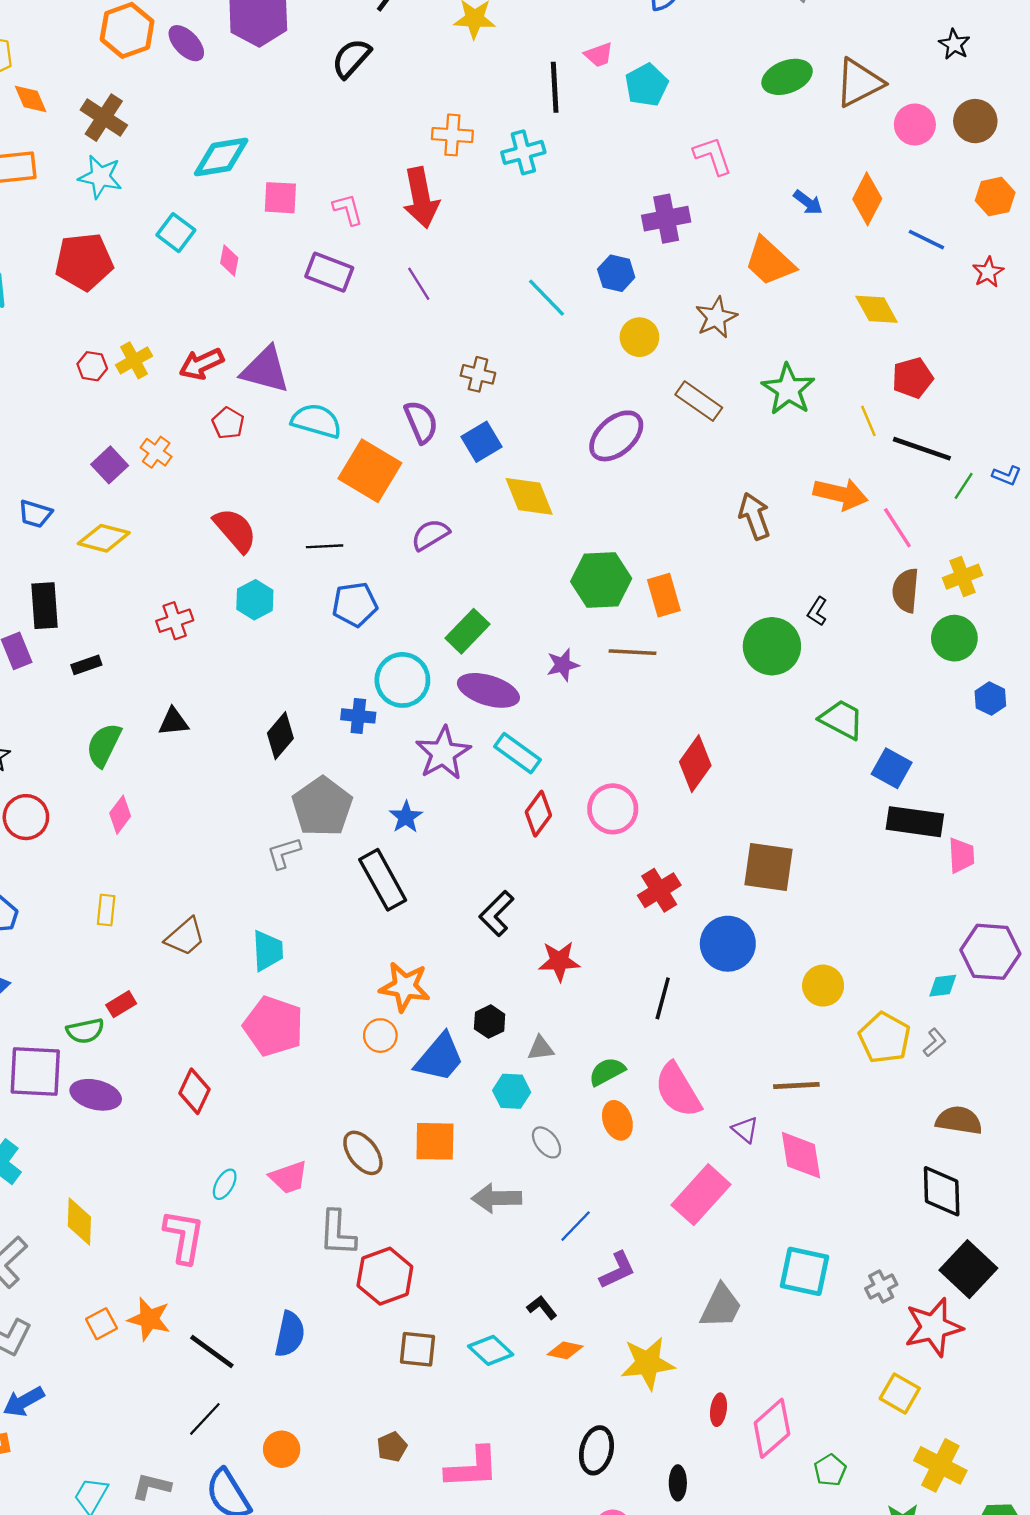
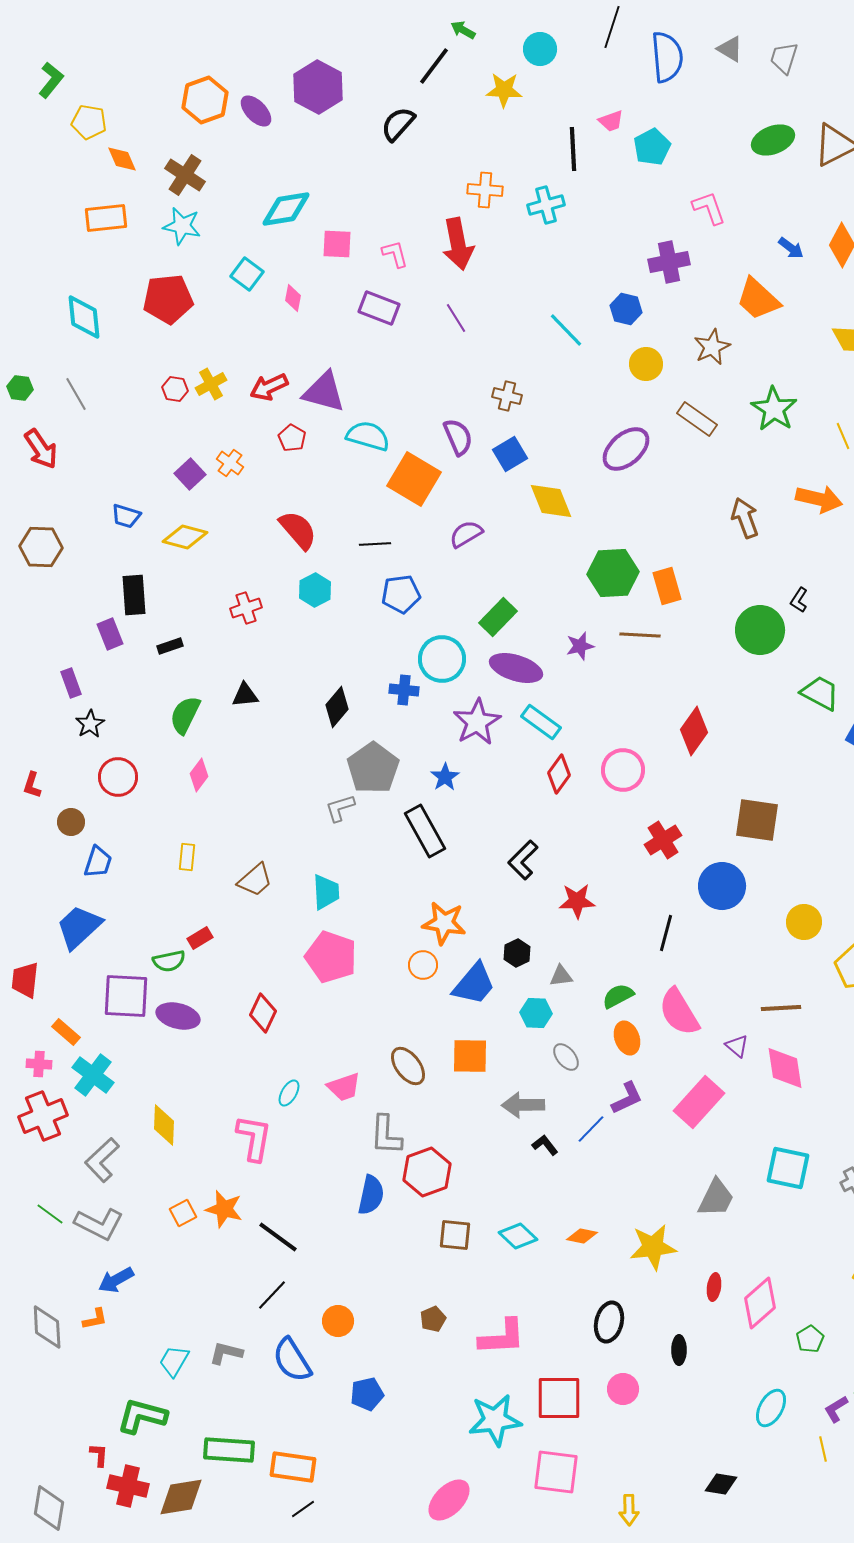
purple L-shape: (617, 1270) -> (627, 1098), moved
black L-shape: (542, 1307) -> (545, 1145), moved
blue semicircle: (290, 1334) -> (371, 1195), moved

